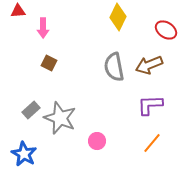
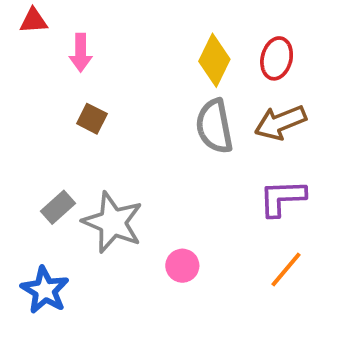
yellow diamond: (118, 17) -> (214, 60), moved
red ellipse: (166, 30) -> (277, 58), moved, turned 70

